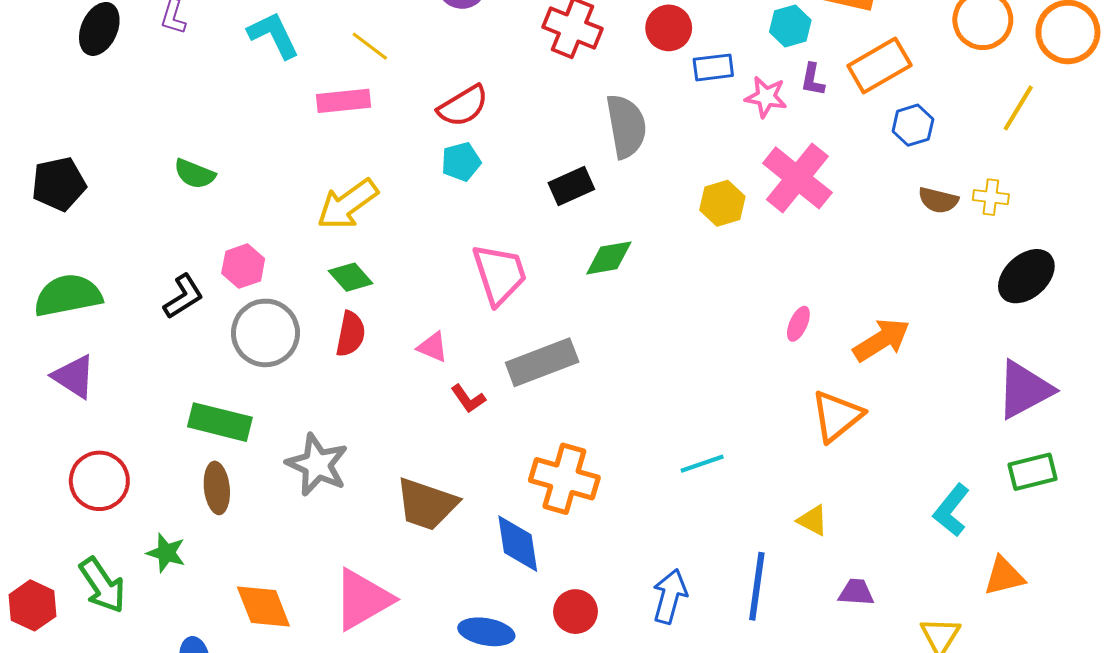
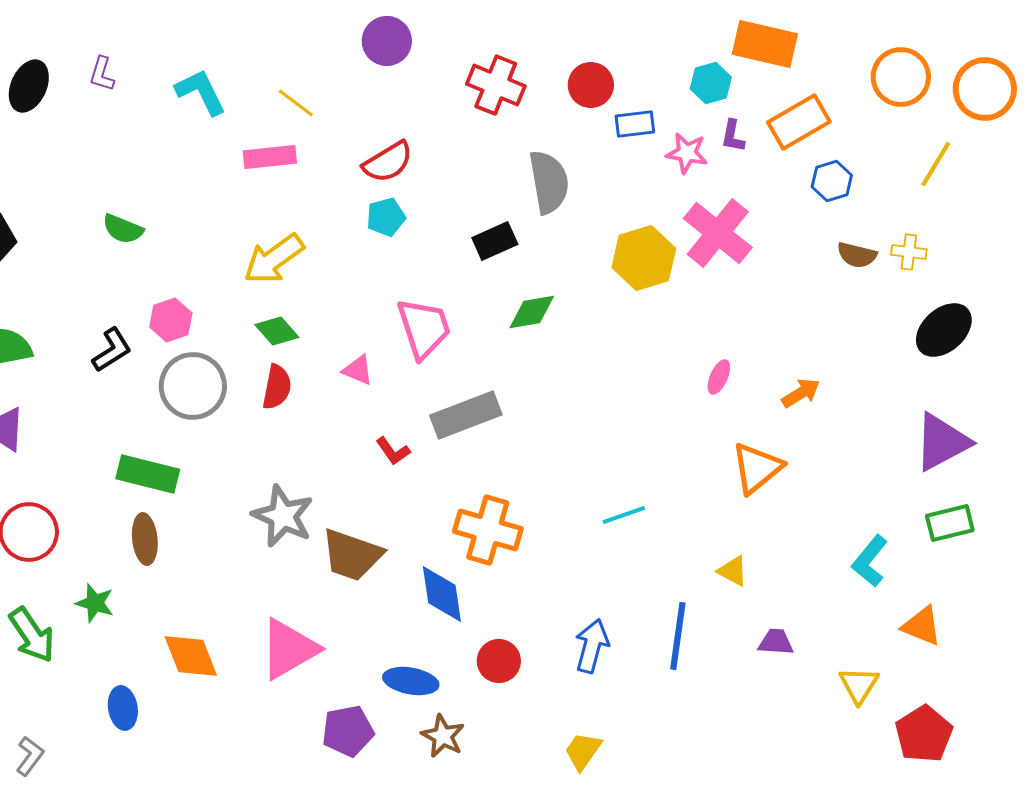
yellow hexagon: (722, 203) -> (644, 258), size x1.4
orange arrow: (881, 340) -> (801, 393), size x0.7
pink triangle: (433, 347) -> (358, 370), moved
gray star: (317, 465) -> (283, 516), moved
orange triangle: (1004, 576) -> (922, 626), turned 36

